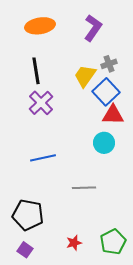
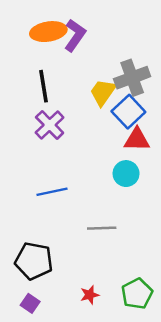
purple L-shape: (93, 28) -> (75, 35), moved
gray cross: (109, 64) -> (132, 78), size x1.8

